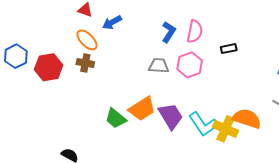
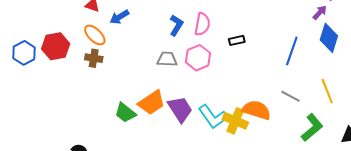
red hexagon: (49, 67) -> (56, 46), moved

